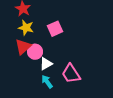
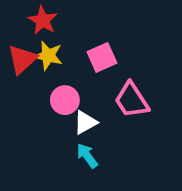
red triangle: (23, 47) -> (22, 59), moved
pink trapezoid: (71, 74) -> (132, 100), moved

